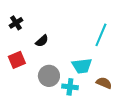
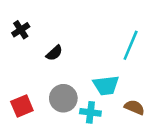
red square: (17, 60) -> (22, 106), moved

